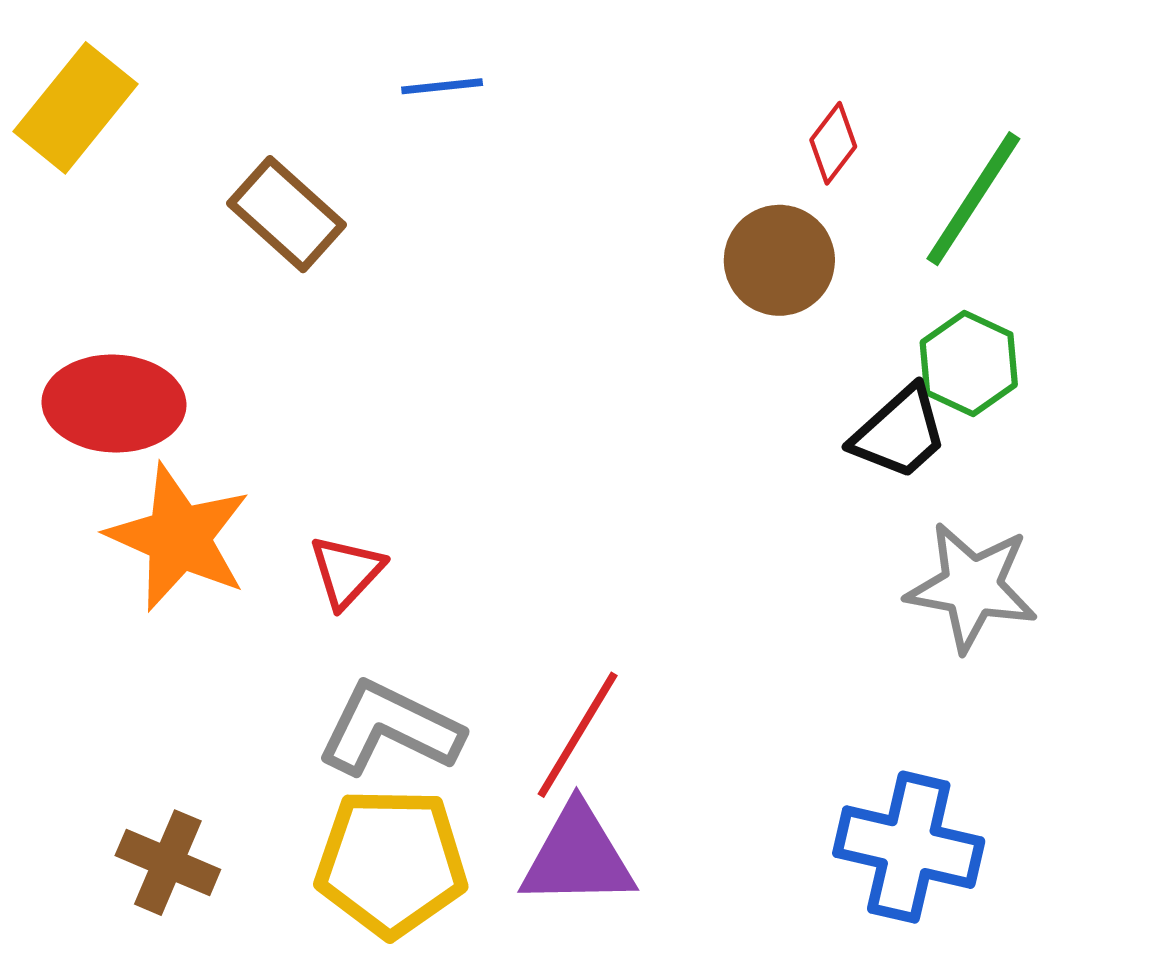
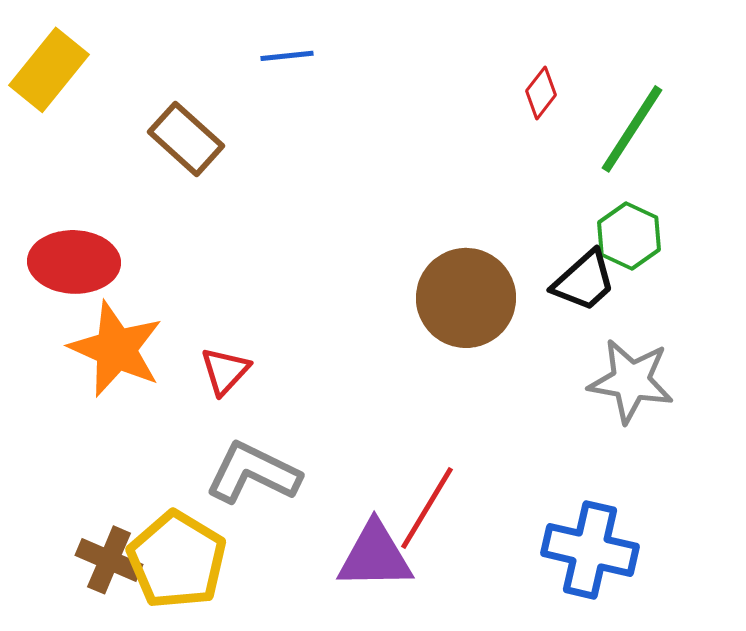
brown circle: (779, 260) -> (466, 298), moved, size x1.4
red line: (578, 735) -> (427, 508), moved
yellow pentagon: (391, 863) -> (177, 560), moved, turned 30

